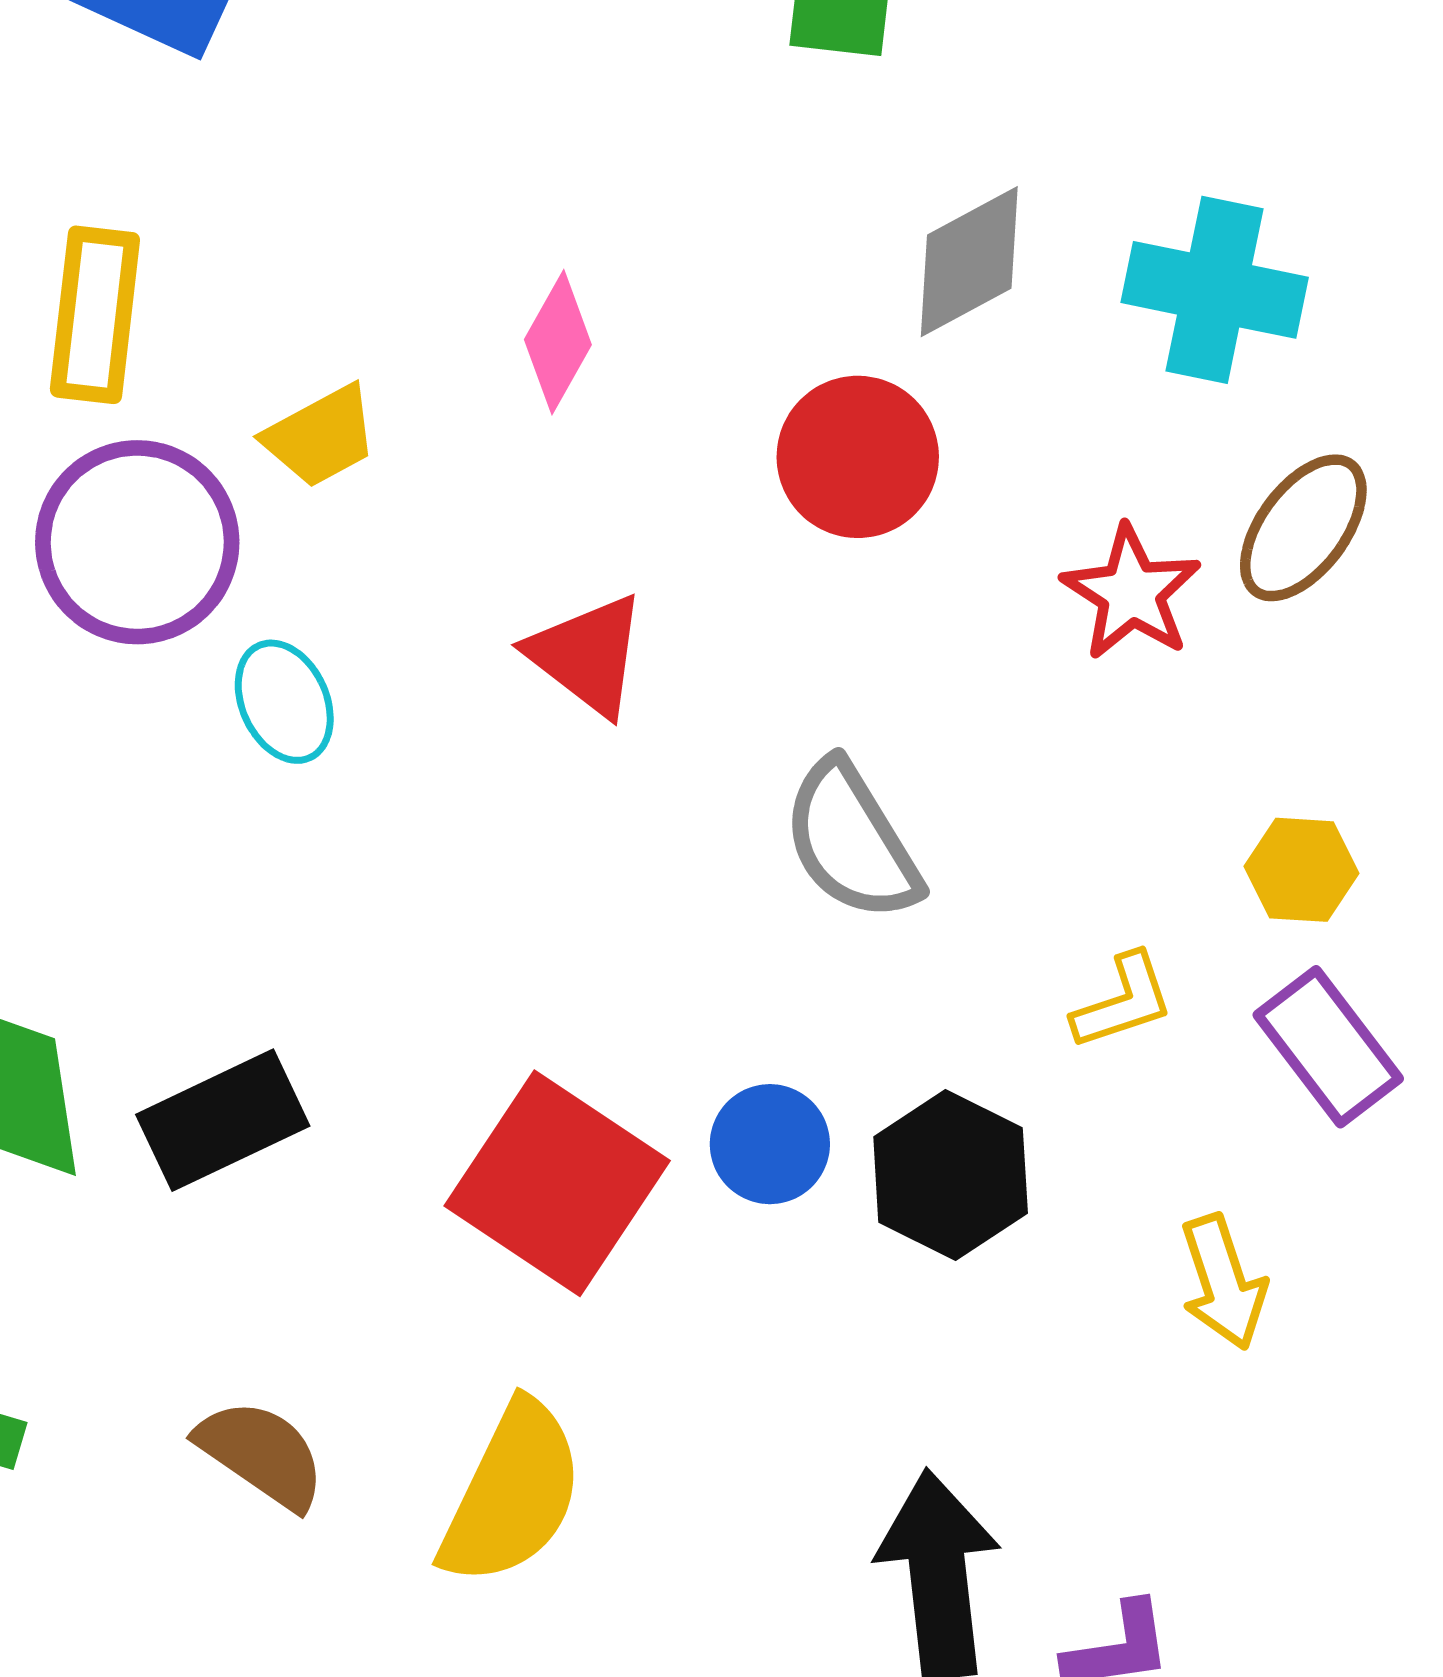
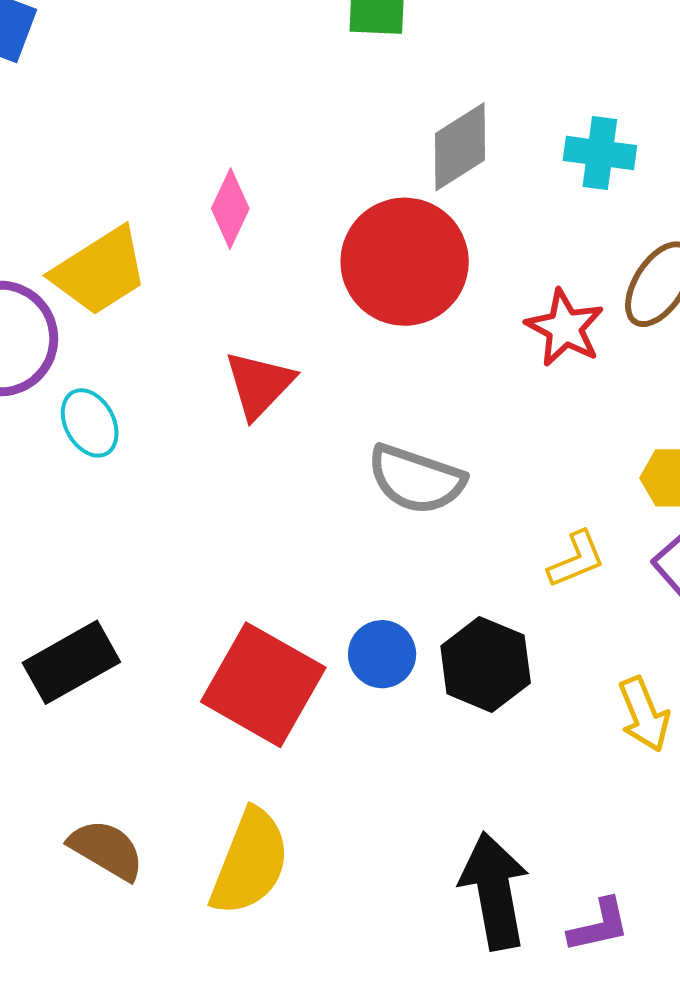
cyan cross: (1215, 290) -> (600, 153), size x0.7
yellow trapezoid: (321, 436) -> (100, 271), size x1.5
red circle: (858, 457) -> (405, 262), size x1.4
red triangle: (587, 655) -> (259, 384), turned 40
gray semicircle: (851, 841) -> (416, 479), turned -36

